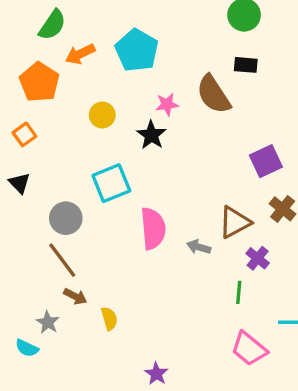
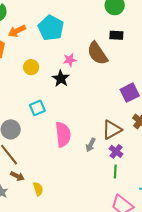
cyan square: (111, 183) -> (37, 108), size x0.7
gray arrow: (199, 247) -> (91, 145), turned -80
purple cross: (258, 258) -> (116, 151), moved

